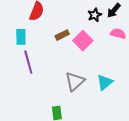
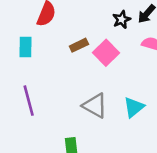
purple line: (28, 62) -> (29, 101), moved
gray triangle: (75, 81) -> (95, 106), turned -50

